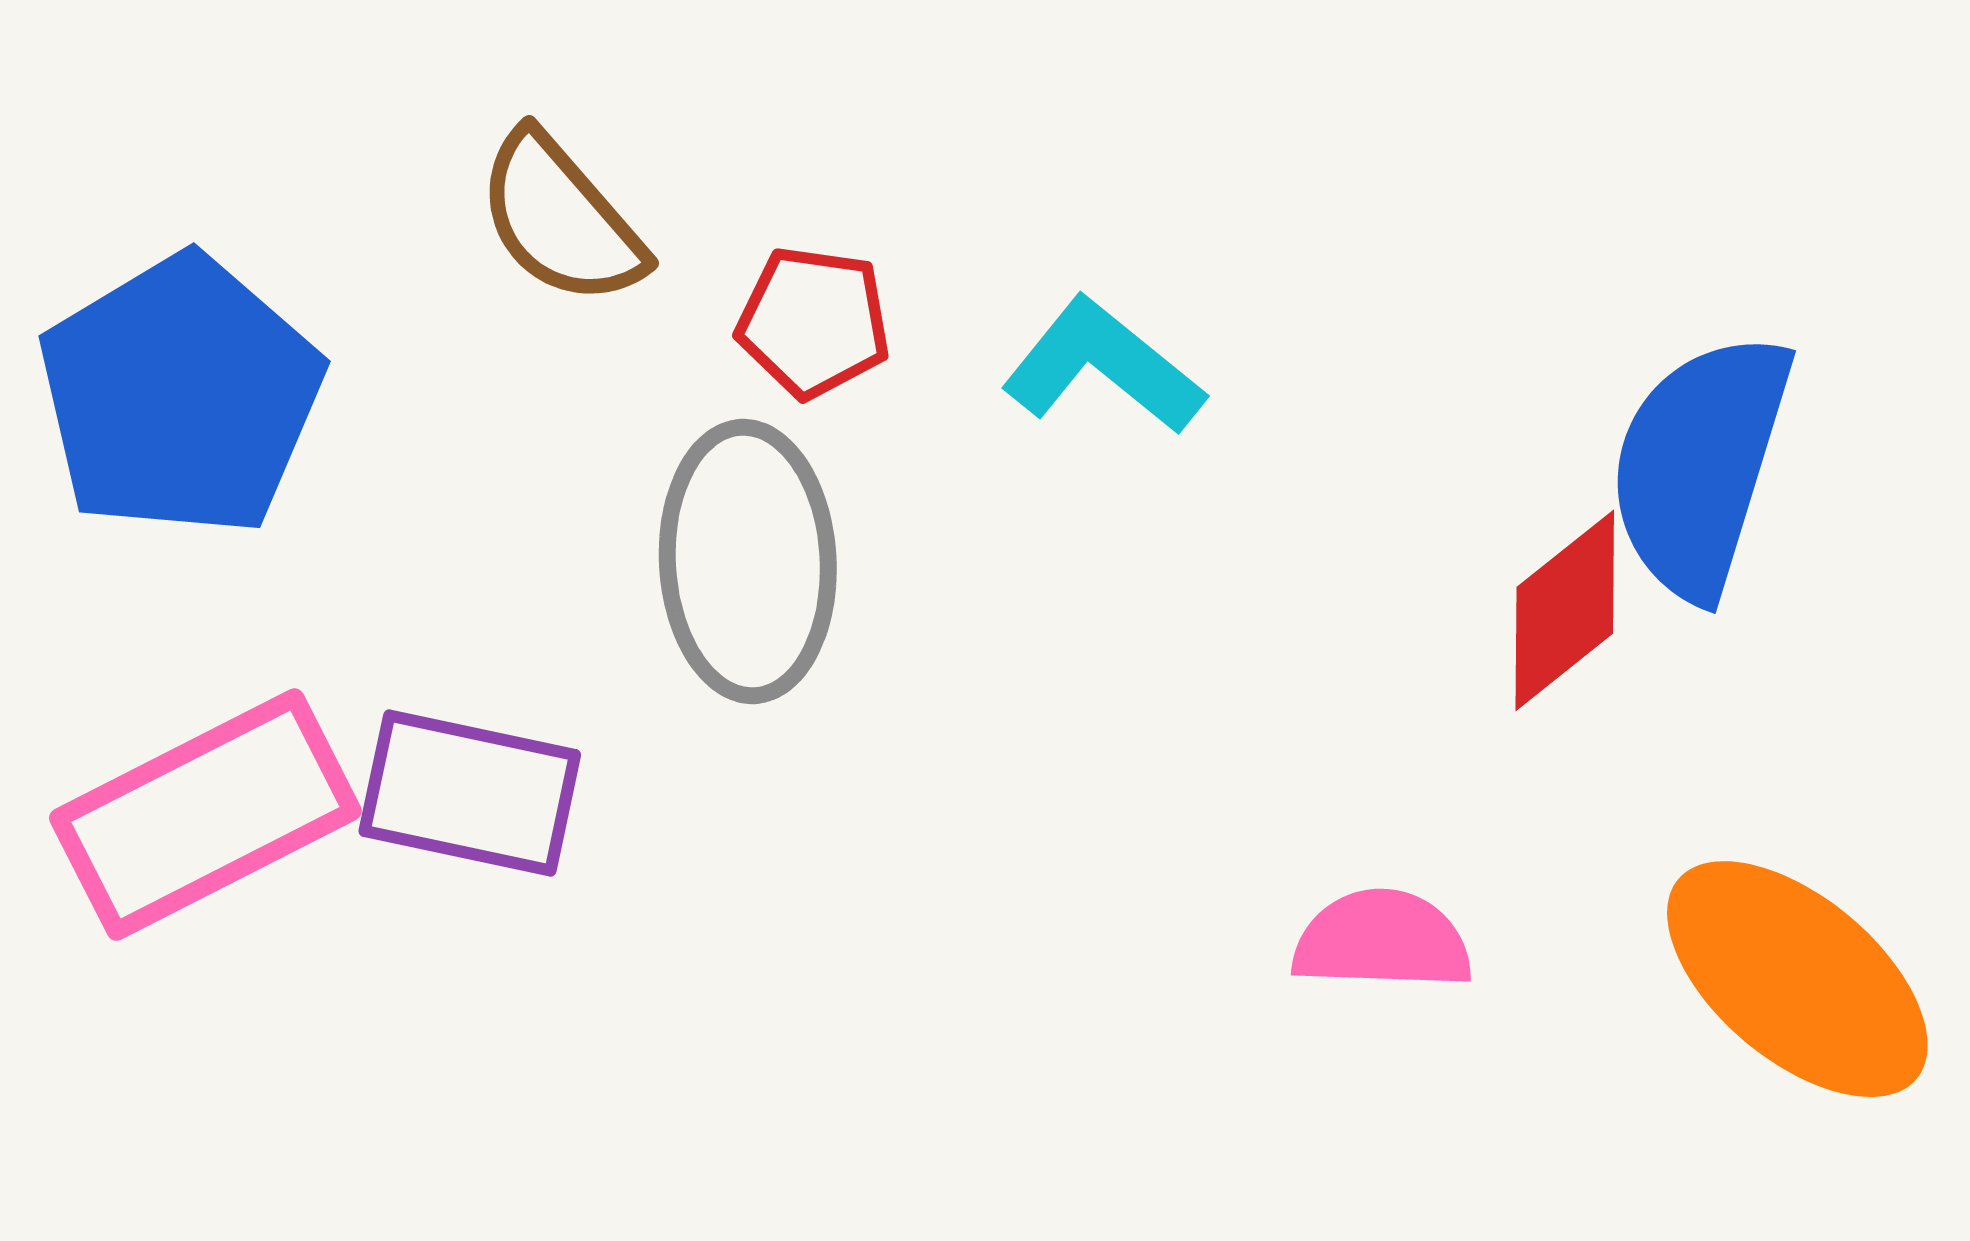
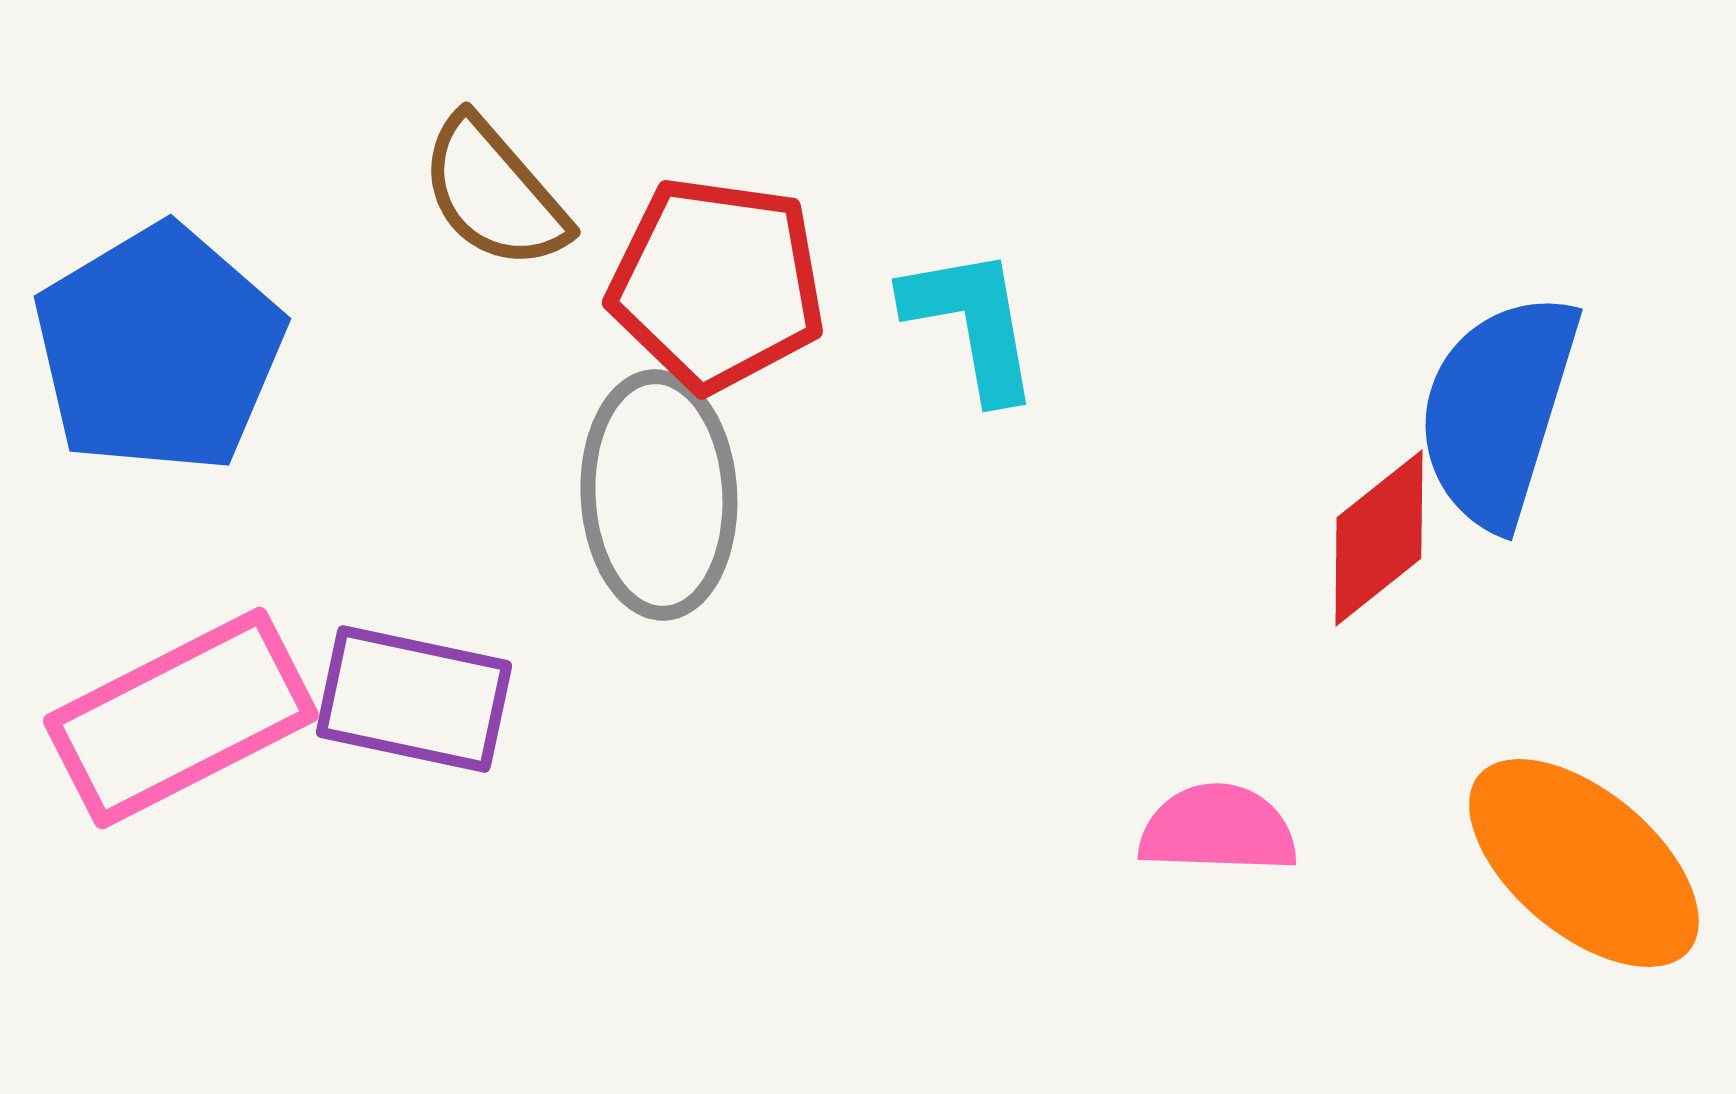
red pentagon: (814, 322) -> (717, 284), size x1.6
cyan L-shape: (1103, 366) -> (972, 323), turned 41

